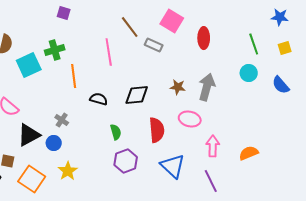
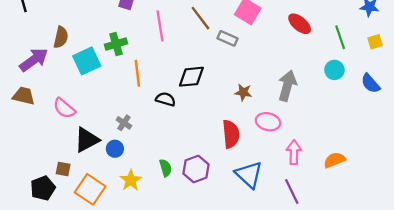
red ellipse: (204, 38) -> (300, 24), moved, turned -50
pink line: (109, 52) -> (160, 26), moved
brown star: (178, 87) -> (243, 92), moved
black diamond: (137, 95) -> (191, 77), moved
green semicircle: (116, 132) -> (166, 168), moved

